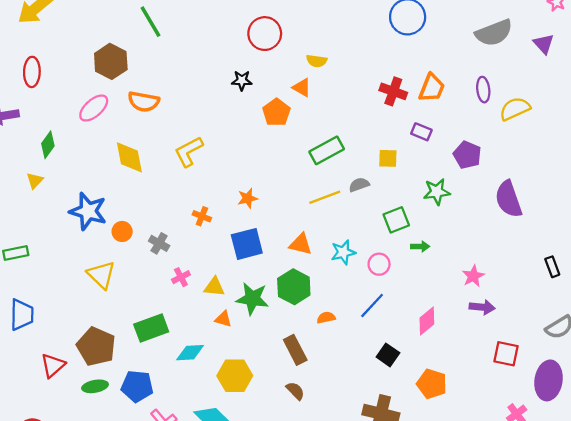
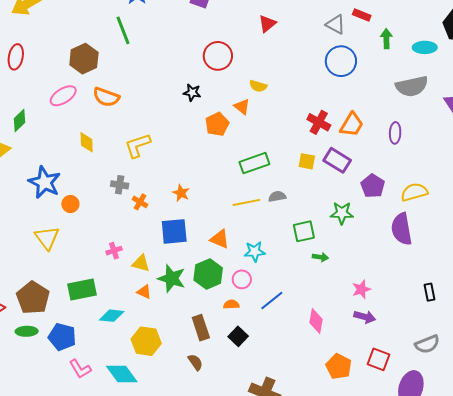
yellow semicircle: (515, 109) -> (414, 192), moved
purple rectangle: (421, 132) -> (337, 160), size x1.5
yellow diamond: (129, 157) -> (87, 142), size x0.7
yellow square: (388, 158) -> (307, 161), moved
orange star: (248, 198) -> (181, 193), turned 30
gray cross: (159, 243) -> (120, 185), moved, turned -30
pink circle: (379, 264) -> (242, 279), moved
pink diamond: (427, 321) -> (316, 321), turned -50
black square: (388, 355) -> (238, 336), moved
orange pentagon: (432, 384) -> (339, 366), moved

